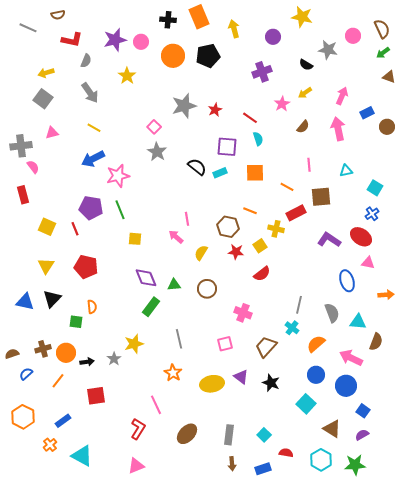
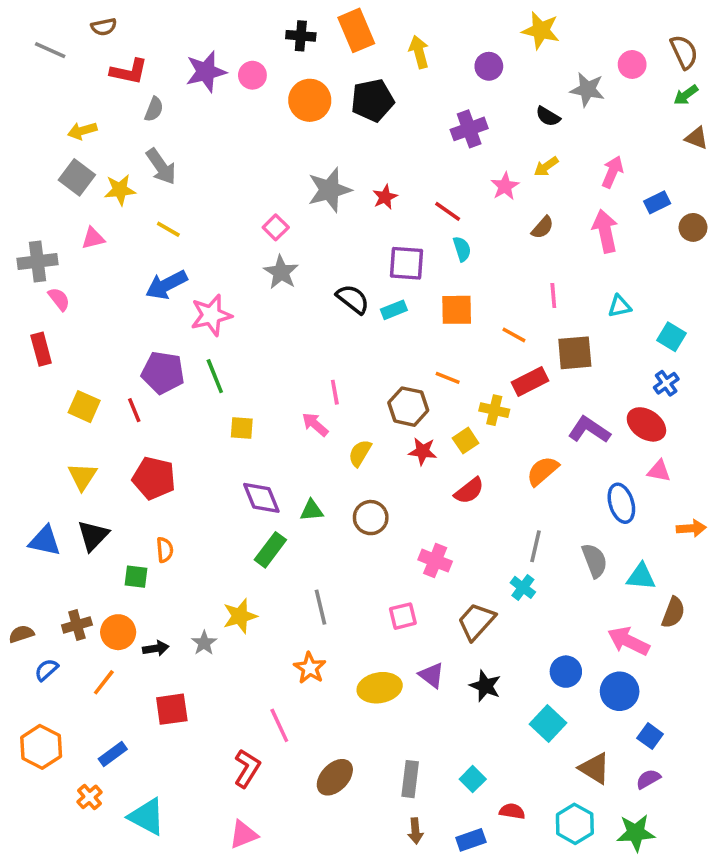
yellow star: (127, 76) -> (120, 190), moved, turned 30
orange semicircle: (316, 344) -> (543, 471), moved

